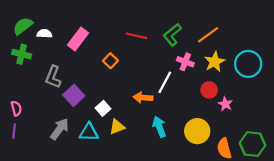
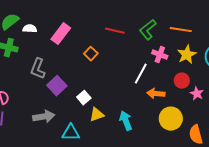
orange line: (208, 35) -> (181, 30), turned 45
orange arrow: (143, 98) -> (156, 94), moved
cyan arrow: (159, 127) -> (126, 121), moved
gray arrow: (60, 129) -> (44, 117), turned 45
cyan triangle: (89, 132) -> (71, 133), moved

